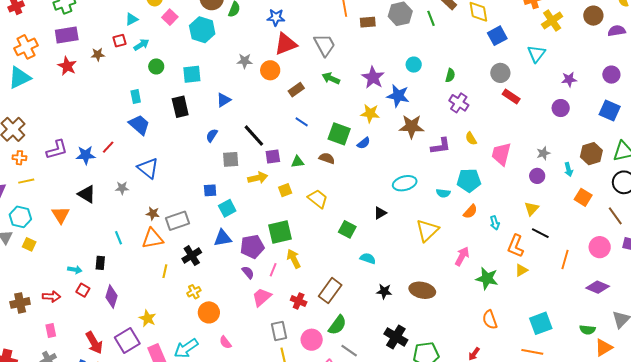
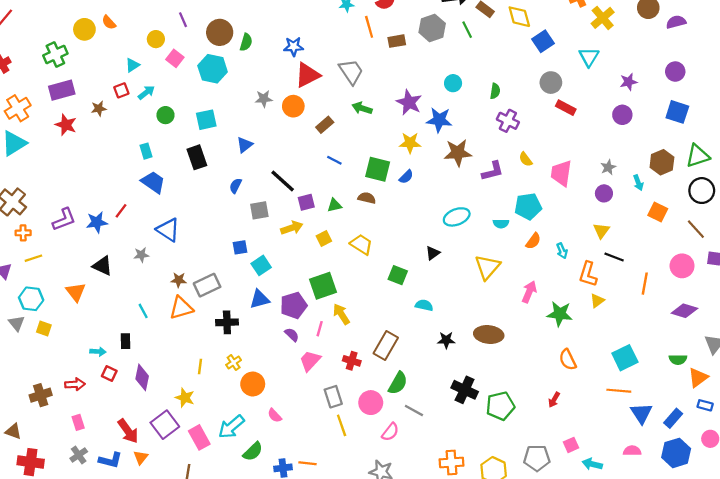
black cross: (192, 256) -> (227, 322), turned 36
yellow line: (165, 271) -> (200, 367), moved

